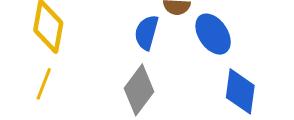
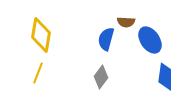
gray diamond: (139, 90) -> (101, 77), size x0.7

